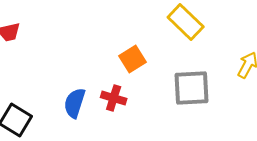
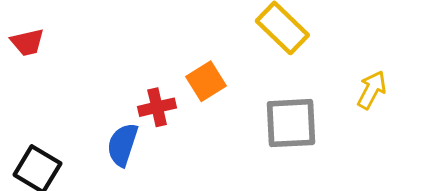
red cross: (114, 98) -> (157, 107), moved, turned -30

